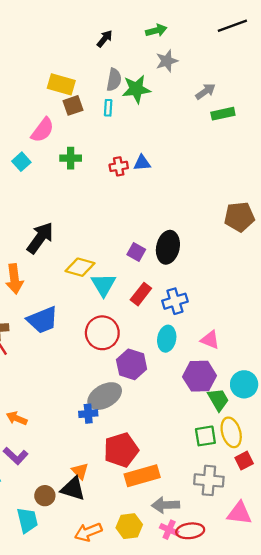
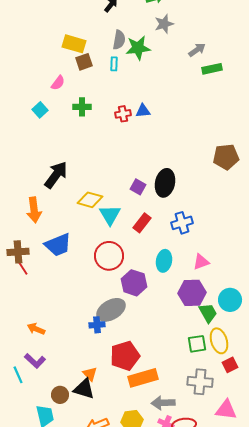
pink semicircle: (43, 130) -> (58, 83), size x0.7
blue cross: (175, 301) -> (182, 223), moved
pink triangle: (210, 340) -> (201, 262), turned -42

